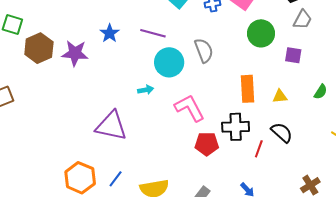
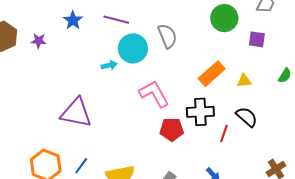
purple star: (75, 53) -> (39, 41), size x0.6
orange rectangle: (247, 89) -> (212, 74), turned 52
cyan arrow: (146, 90) -> (109, 65), moved

